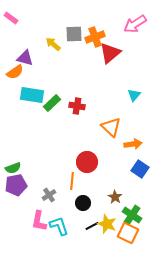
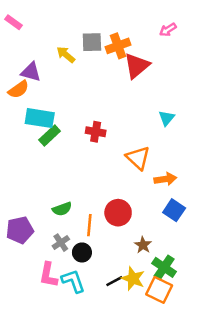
pink arrow: (135, 24) -> (168, 30), size x0.6
green rectangle: (52, 103) -> (50, 135), moved
red circle: (87, 162) -> (118, 213), moved
green semicircle: (13, 168) -> (62, 209), moved
black circle: (83, 203) -> (82, 252), moved

